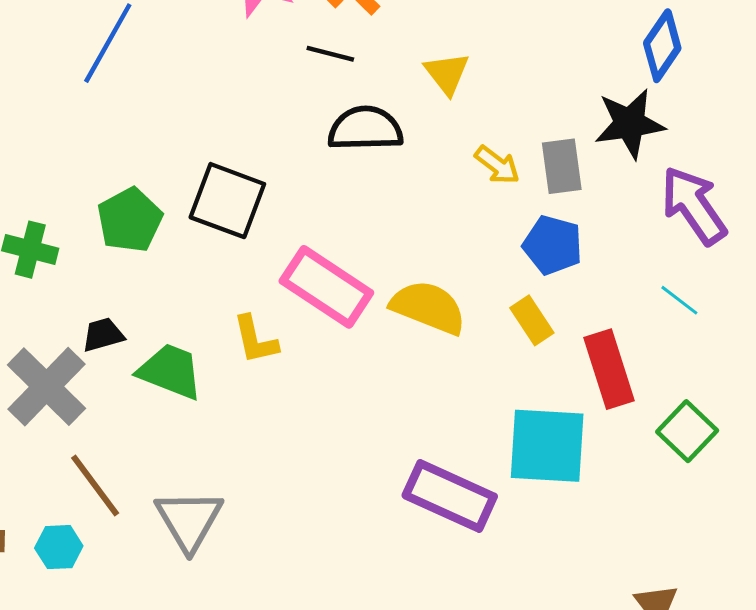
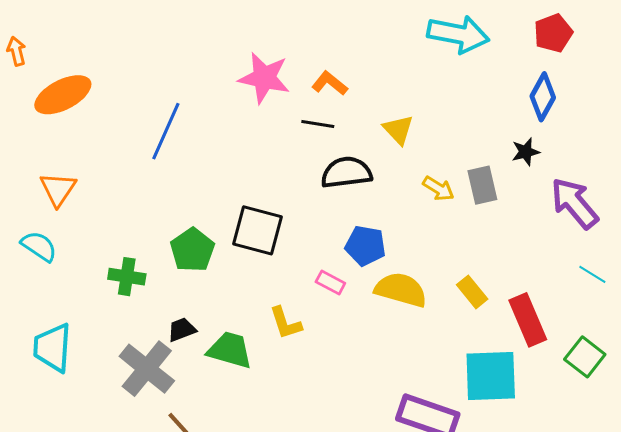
black star: (630, 124) -> (526, 152), size x0.6
blue pentagon: (553, 245) -> (365, 246), moved
pink rectangle: (326, 287) -> (330, 283), size x0.5
cyan line: (679, 300) -> (592, 274), moved

